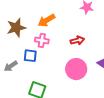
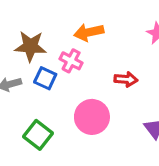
brown star: (16, 28) -> (30, 46), moved
pink circle: (76, 69) -> (92, 117), moved

